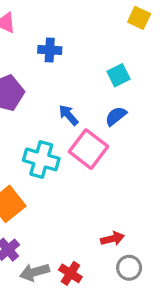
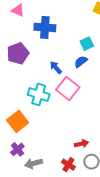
blue cross: (50, 50) -> (45, 27), size x1.5
blue semicircle: (116, 116) -> (81, 62), moved
red cross: (70, 273) -> (68, 165), moved

